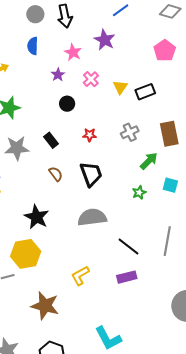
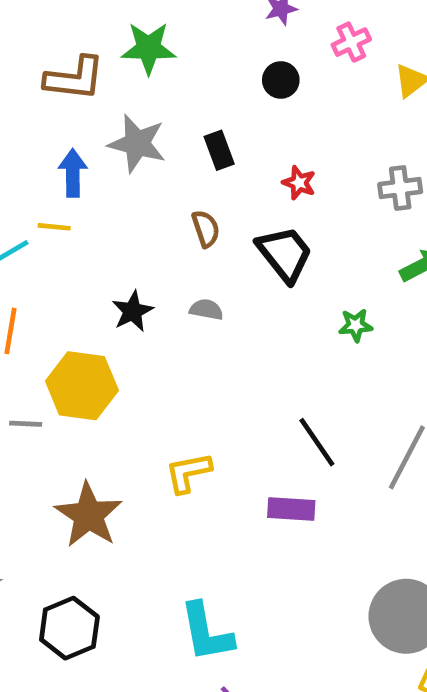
red star: (90, 135) -> (299, 183), moved
black trapezoid: (91, 174) -> (285, 254), turned -36
green star: (139, 193) -> (356, 325), moved
black star: (37, 217) -> (132, 311), size x0.7
gray semicircle: (92, 217) -> (206, 309), moved, size x0.5

